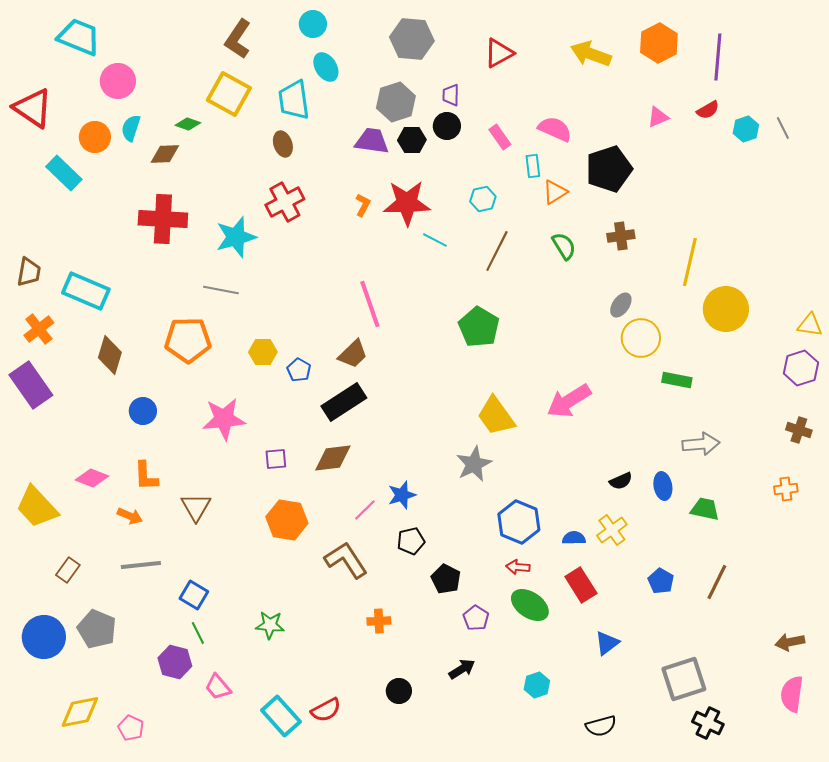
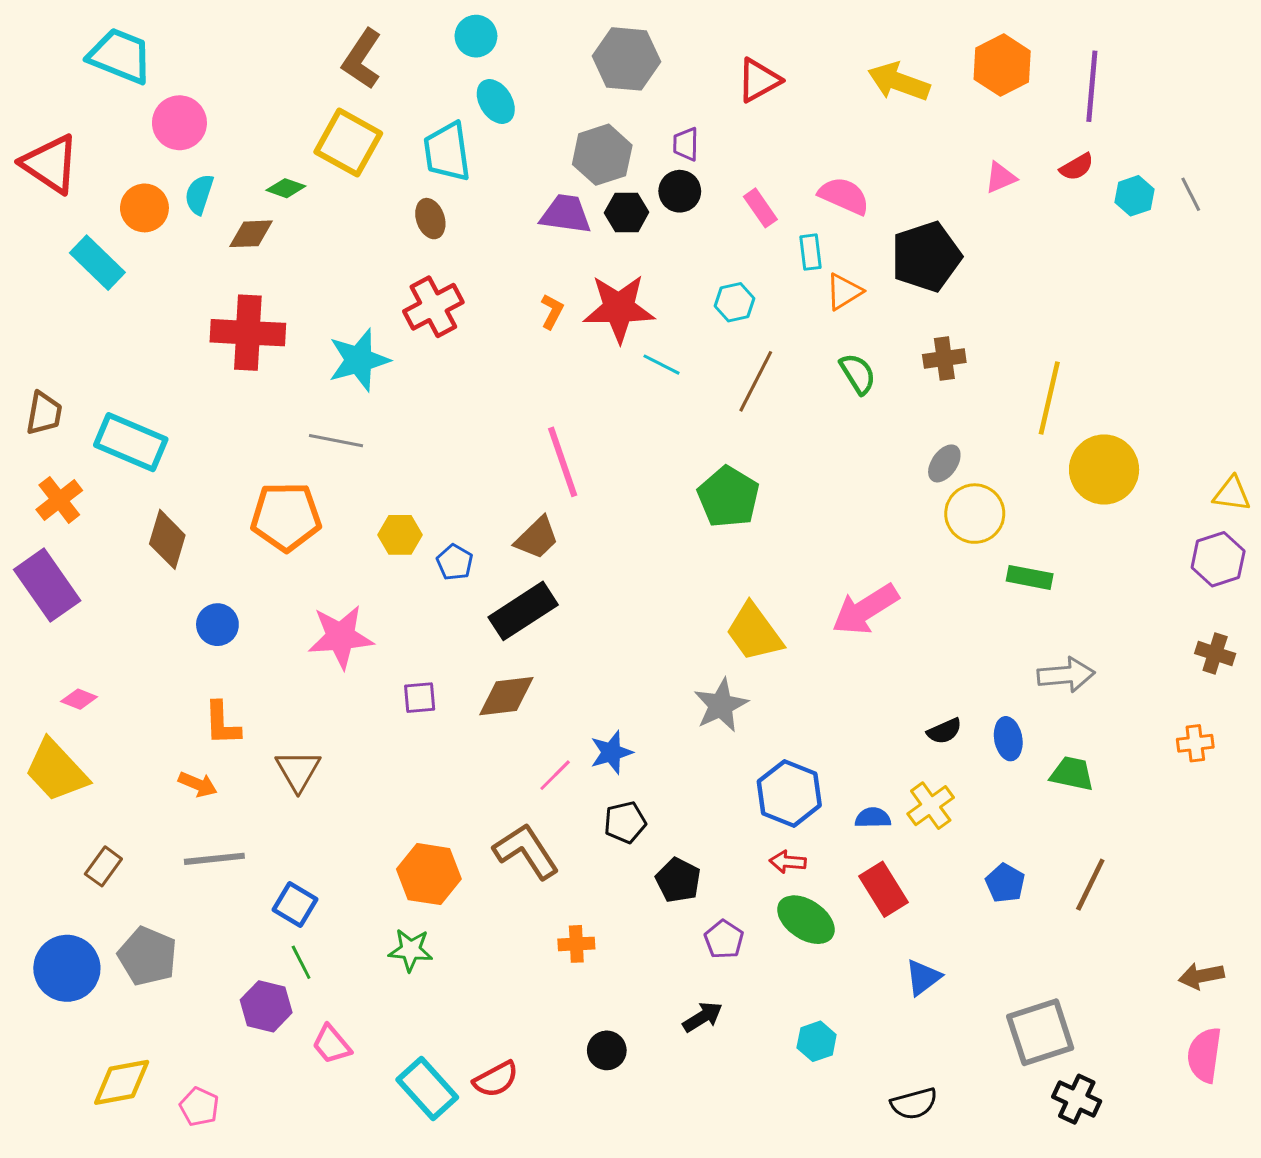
pink diamond: (92, 478) -> (79, 699), moved, size x0.7
orange hexagon: (287, 520) -> (429, 874), moved

